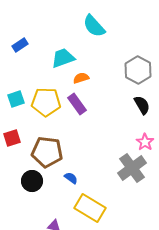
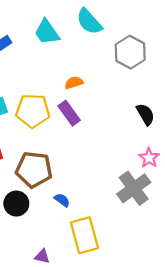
cyan trapezoid: (63, 58) -> (47, 32), moved, turned -105
gray hexagon: (138, 70) -> (130, 52), moved
yellow rectangle: (90, 208) -> (84, 235), turned 44

